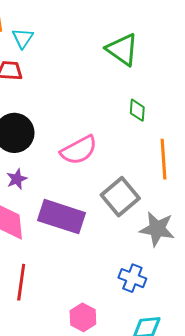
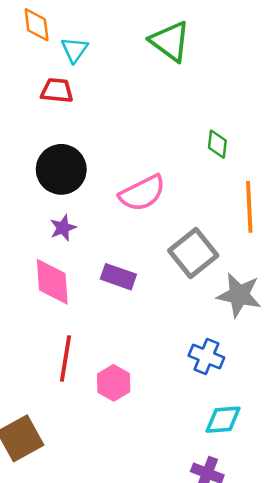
green triangle: (122, 50) -> (170, 41), moved
purple rectangle: (61, 217) -> (118, 277), size x0.6
pink hexagon: (83, 317) -> (114, 383), moved

